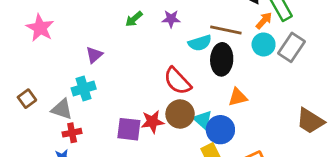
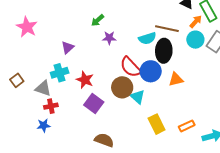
purple star: (171, 19) -> (109, 38), moved
brown circle: (180, 114) -> (122, 87), moved
cyan triangle: (203, 120) -> (138, 97), moved
red star: (152, 122) -> (85, 80), moved, turned 30
purple square: (129, 129) -> (94, 103), turned 30
blue circle: (220, 130) -> (151, 71), moved

